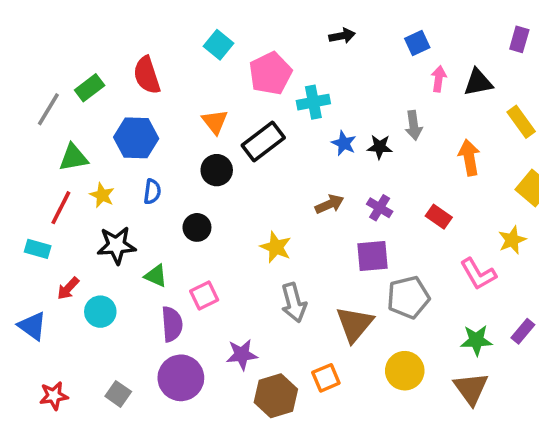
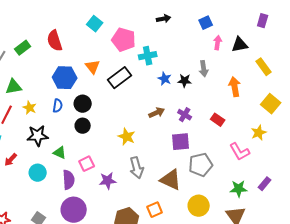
pink pentagon: (270, 73) -> (124, 40), turned -30
blue hexagon: (136, 138) -> (65, 78), moved
black circle: (217, 170) -> (83, 104), moved
cyan circle: (100, 312) -> (38, 173), moved
brown triangle: (355, 324) -> (171, 180), turned -45
purple star: (242, 355) -> (108, 181), moved

